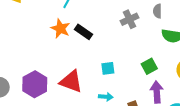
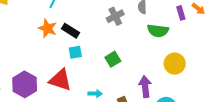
green square: (149, 66) -> (113, 59), moved
cyan square: (108, 68) -> (75, 52), moved

